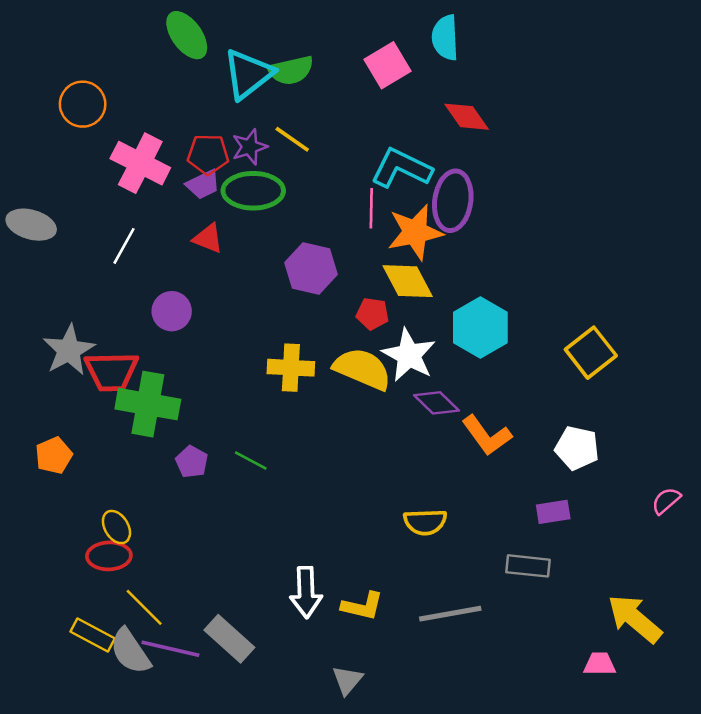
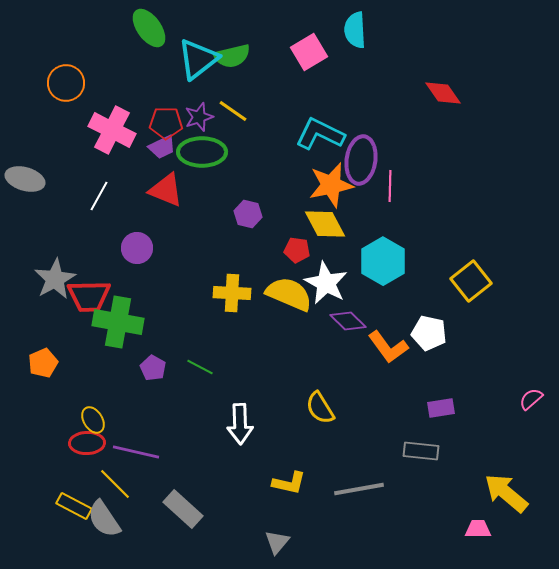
red diamond: (467, 117) -> (443, 93), moved
pink line: (371, 208) -> (390, 186), moved
red triangle: (208, 238) -> (166, 190), size x1.4
purple hexagon: (311, 269) -> (248, 214), size x0.7
white pentagon: (577, 448) -> (429, 333), moved
yellow semicircle: (425, 522) -> (320, 408), moved, turned 60
white arrow: (306, 592) -> (240, 424), moved
purple line: (170, 649) -> (136, 452), moved

